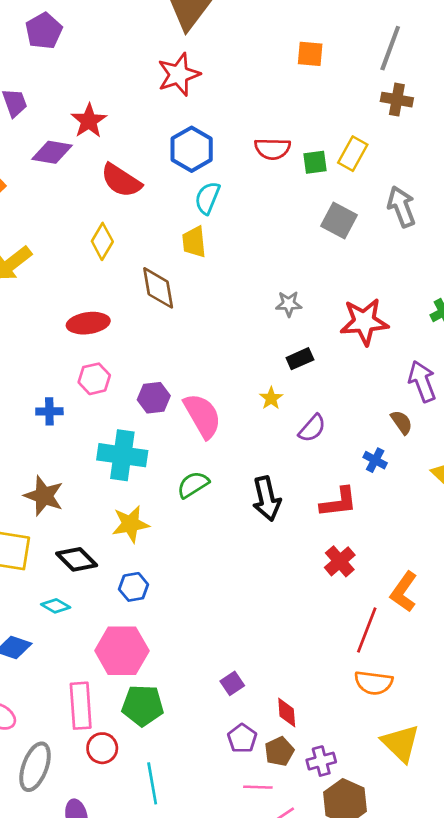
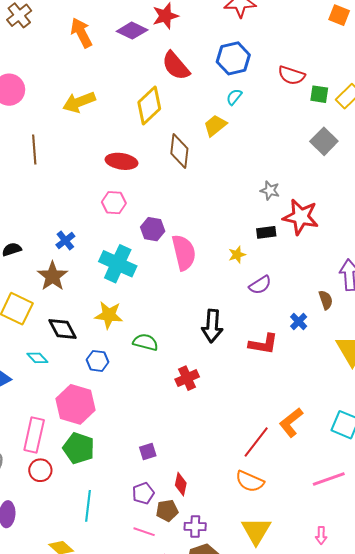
cyan semicircle: (207, 198) -> (234, 97), size x0.7
yellow diamond: (102, 241) -> (149, 106), size x1.4
yellow trapezoid: (194, 242) -> (215, 126), turned 40
red star: (364, 322) -> (301, 217), moved
blue cross: (49, 411) -> (65, 241), moved, turned 36
green semicircle: (193, 485) -> (145, 342), moved, turned 30
red cross: (340, 561) -> (187, 378), moved
cyan line: (152, 783) -> (88, 506), moved

